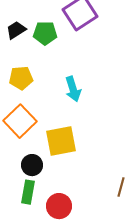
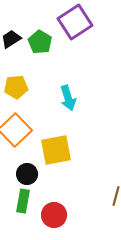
green pentagon: (45, 33) -> (40, 42), turned 30

